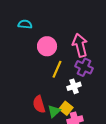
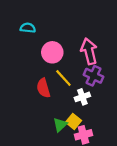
yellow line: (57, 69) -> (63, 78), turned -66
red semicircle: (39, 104) -> (43, 88), moved

